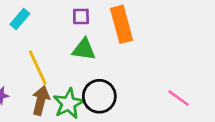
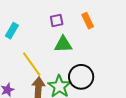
orange rectangle: (122, 24) -> (88, 21), size x0.6

